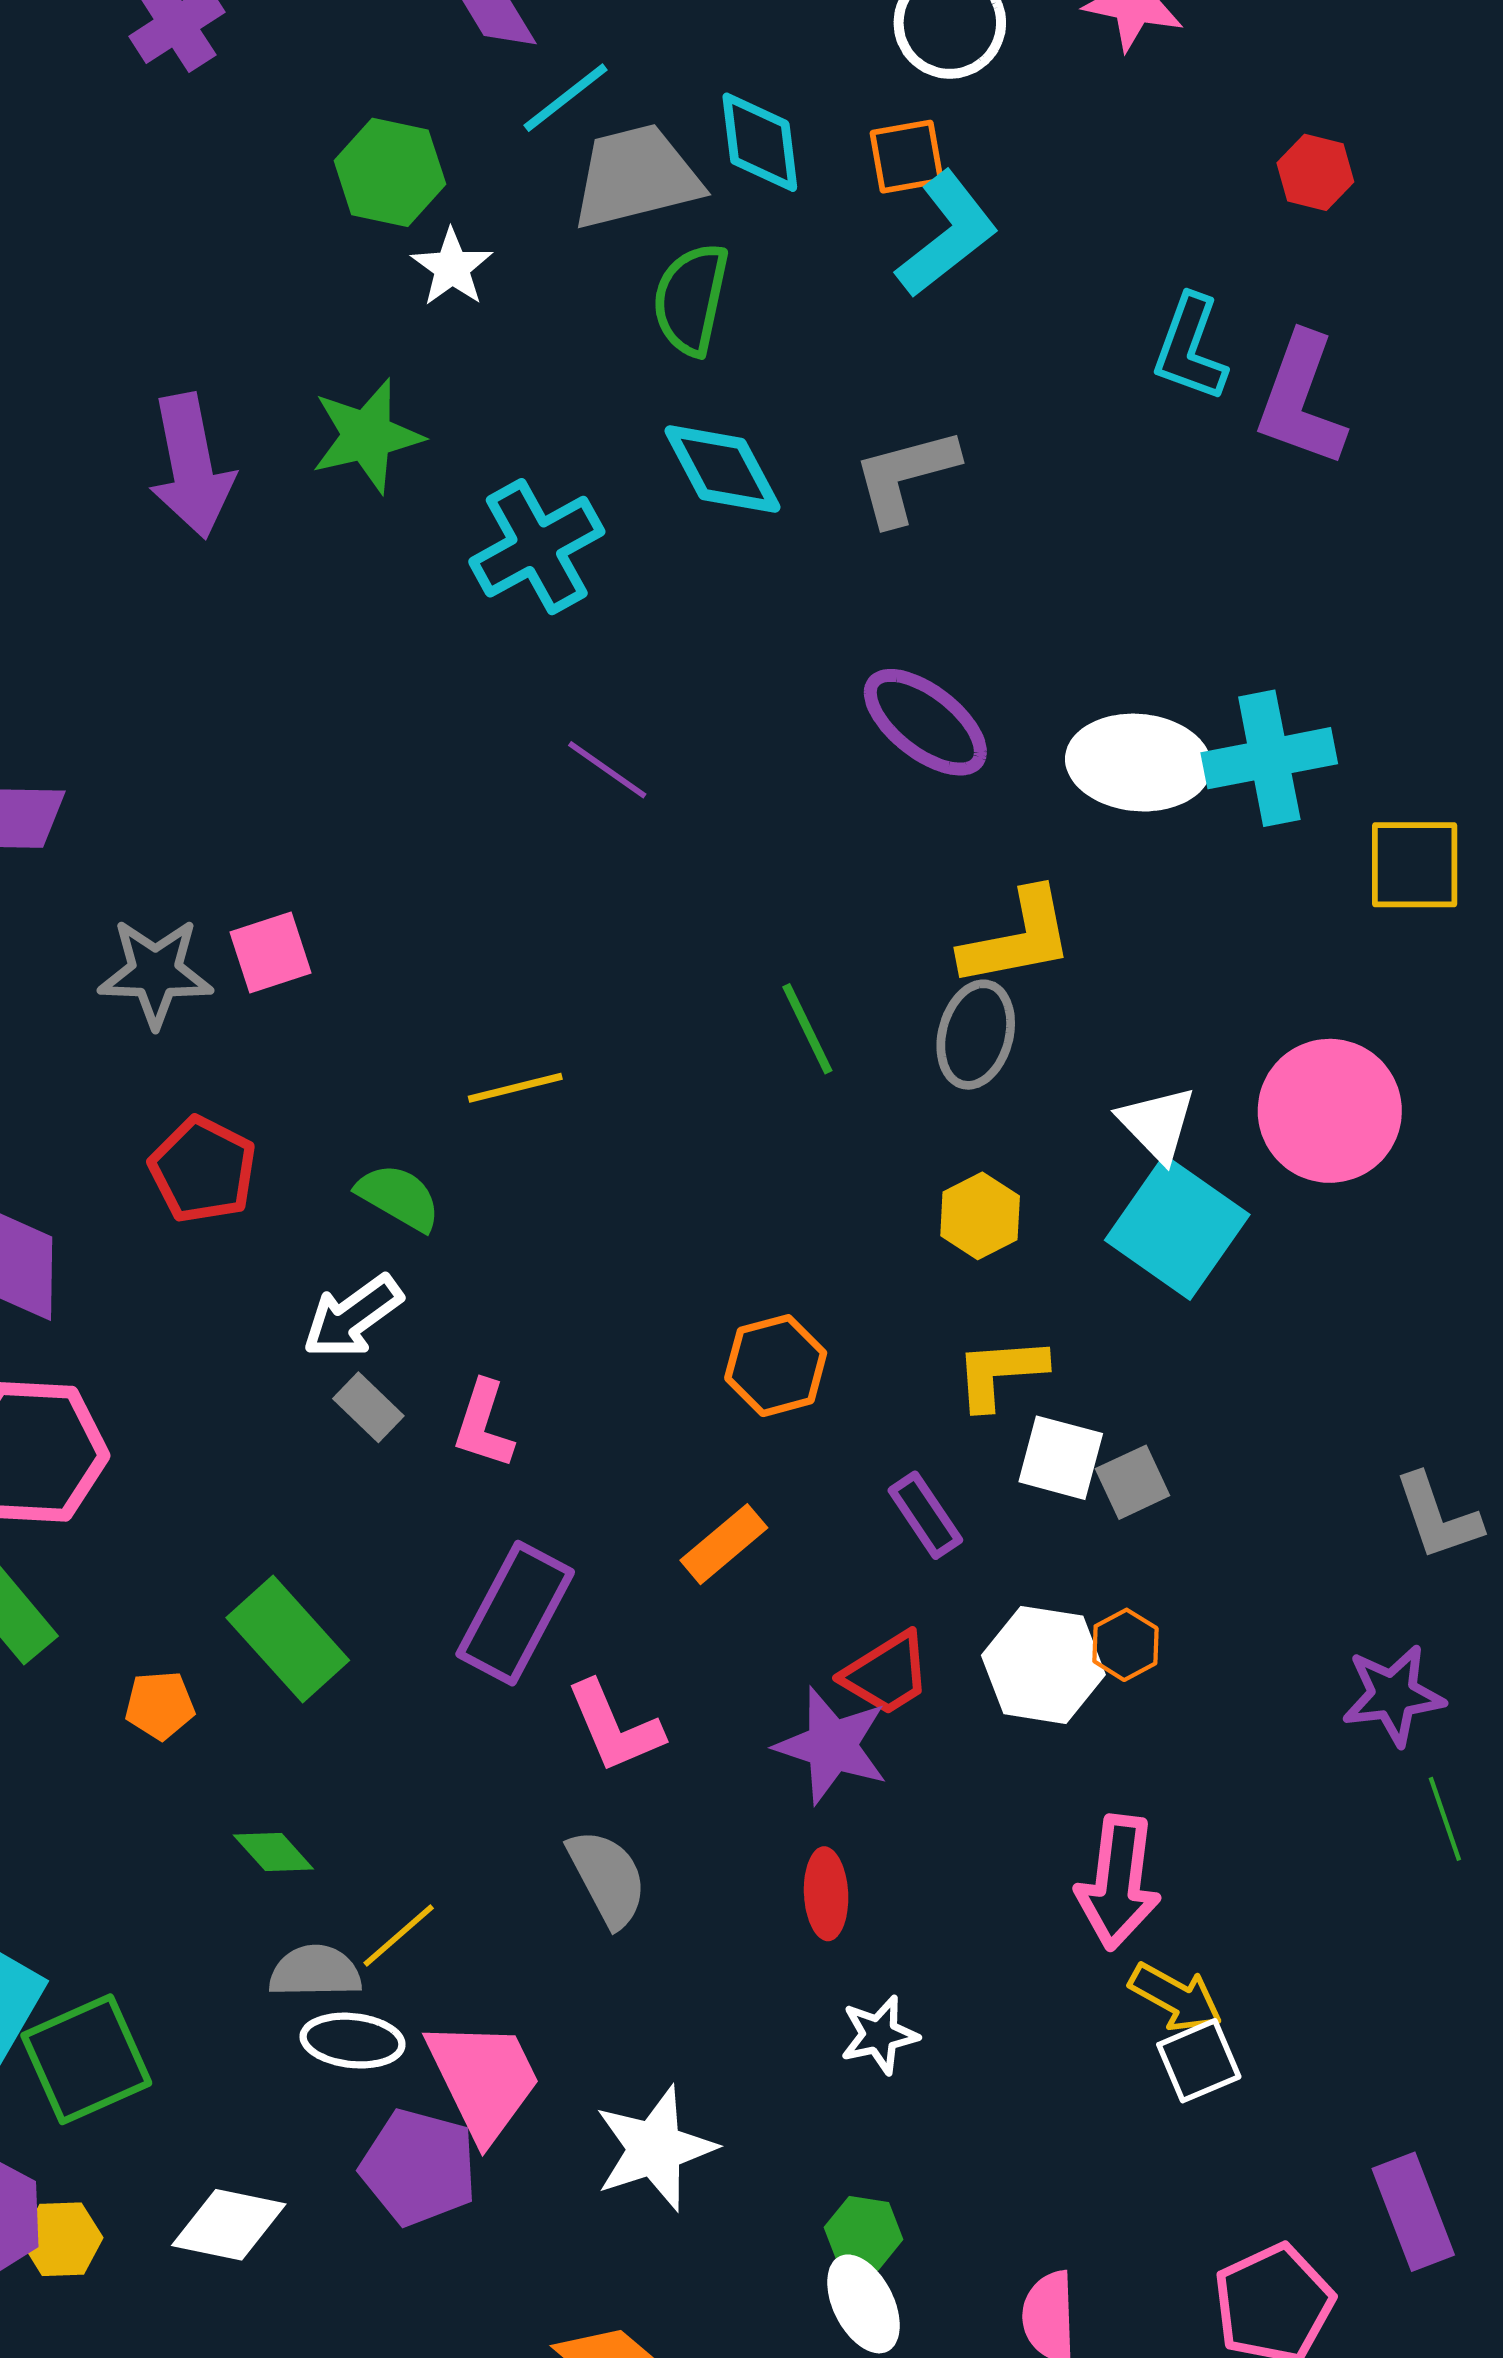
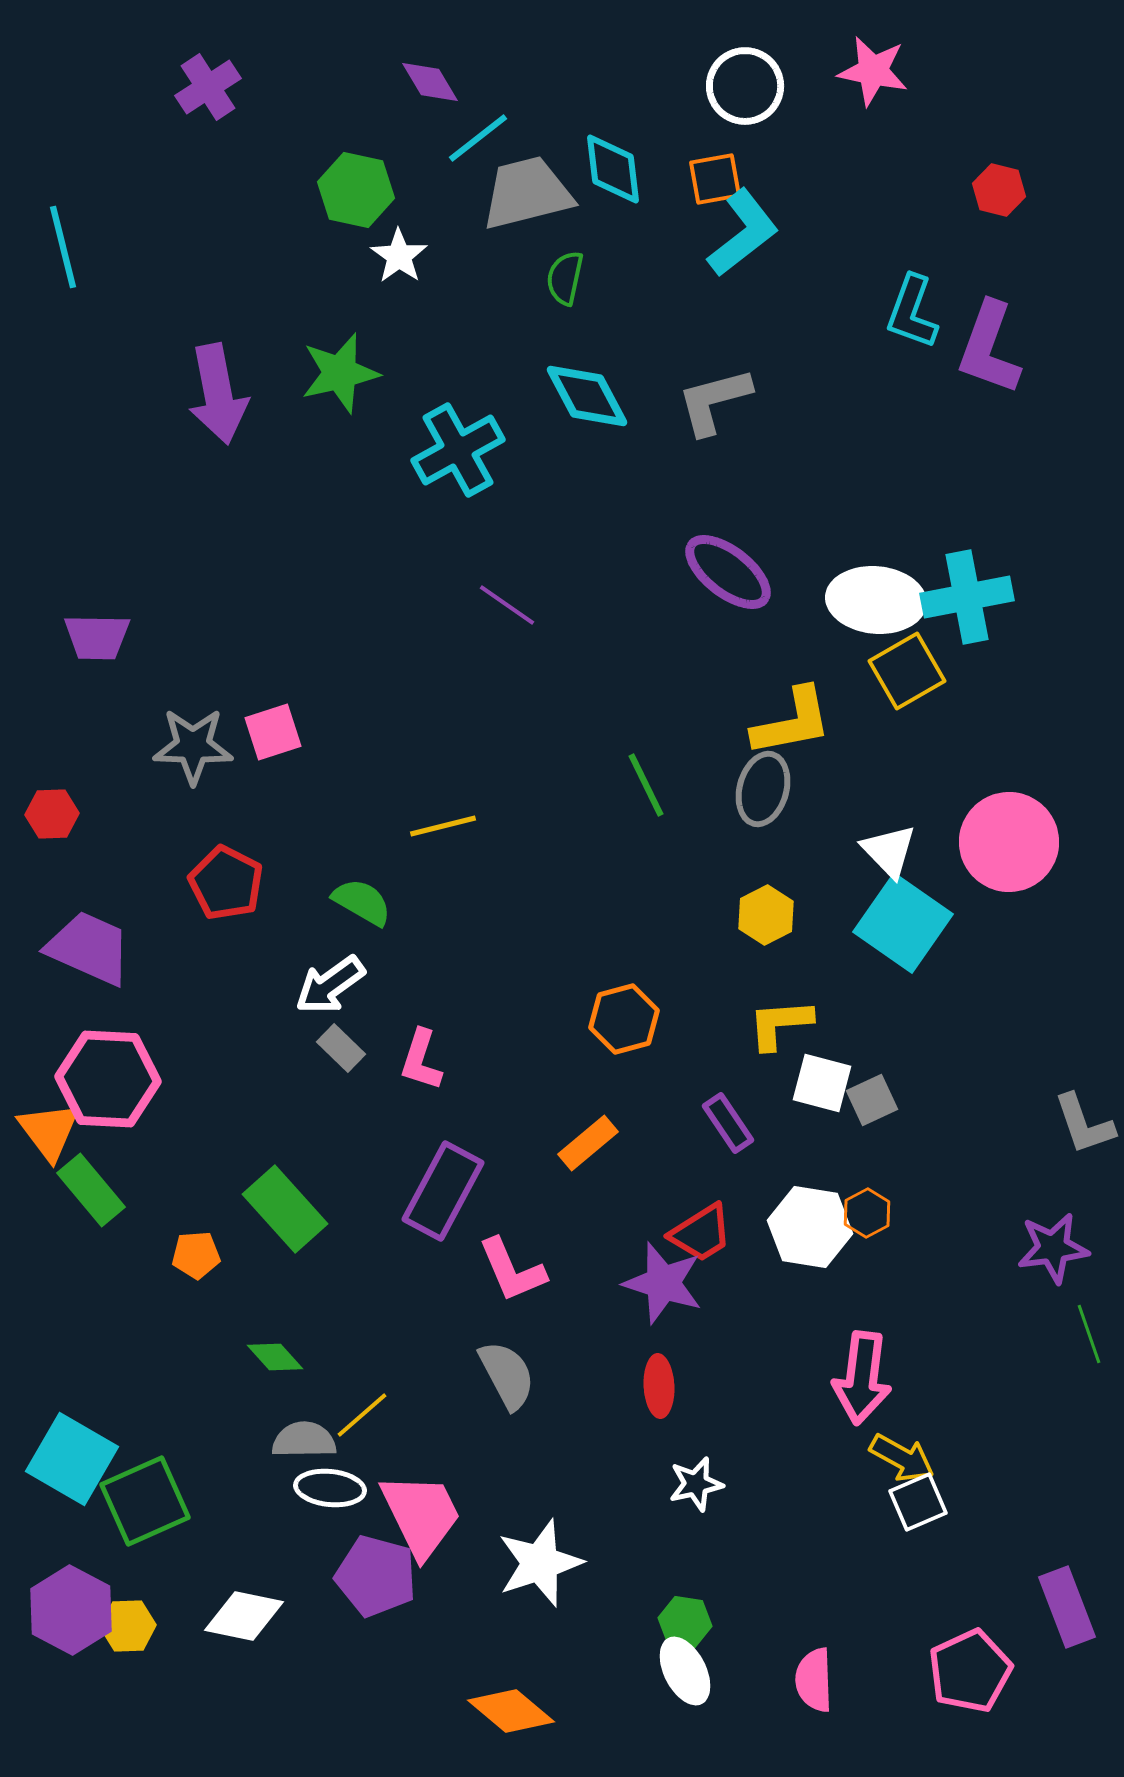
green semicircle: (691, 299) -> (565, 278), size x0.7
yellow square: (1415, 865) -> (907, 671), moved, turned -30

